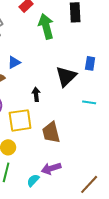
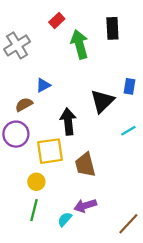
black arrow: (36, 94) -> (68, 122), size x1.6
cyan line: (89, 102) -> (128, 131), turned -40

